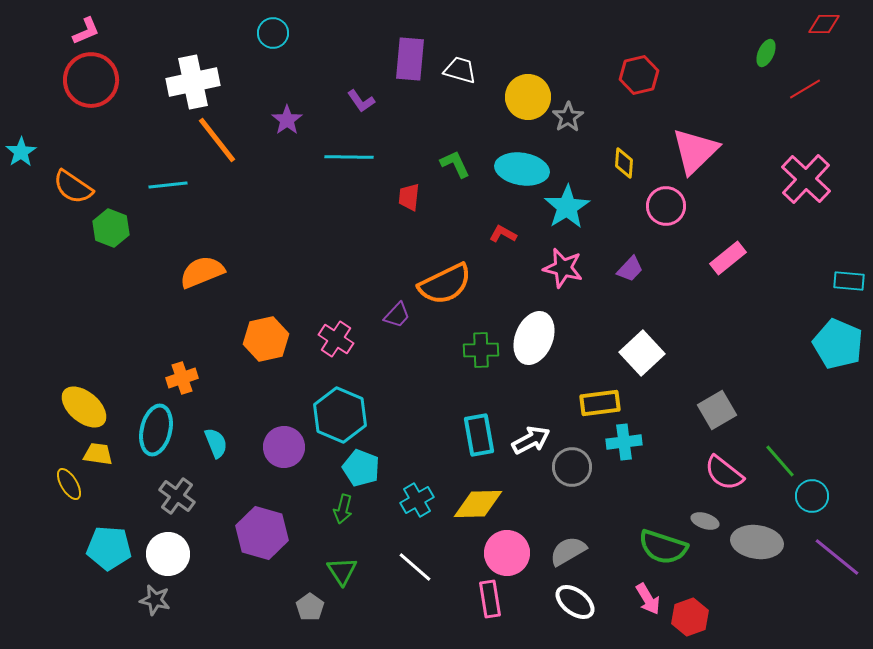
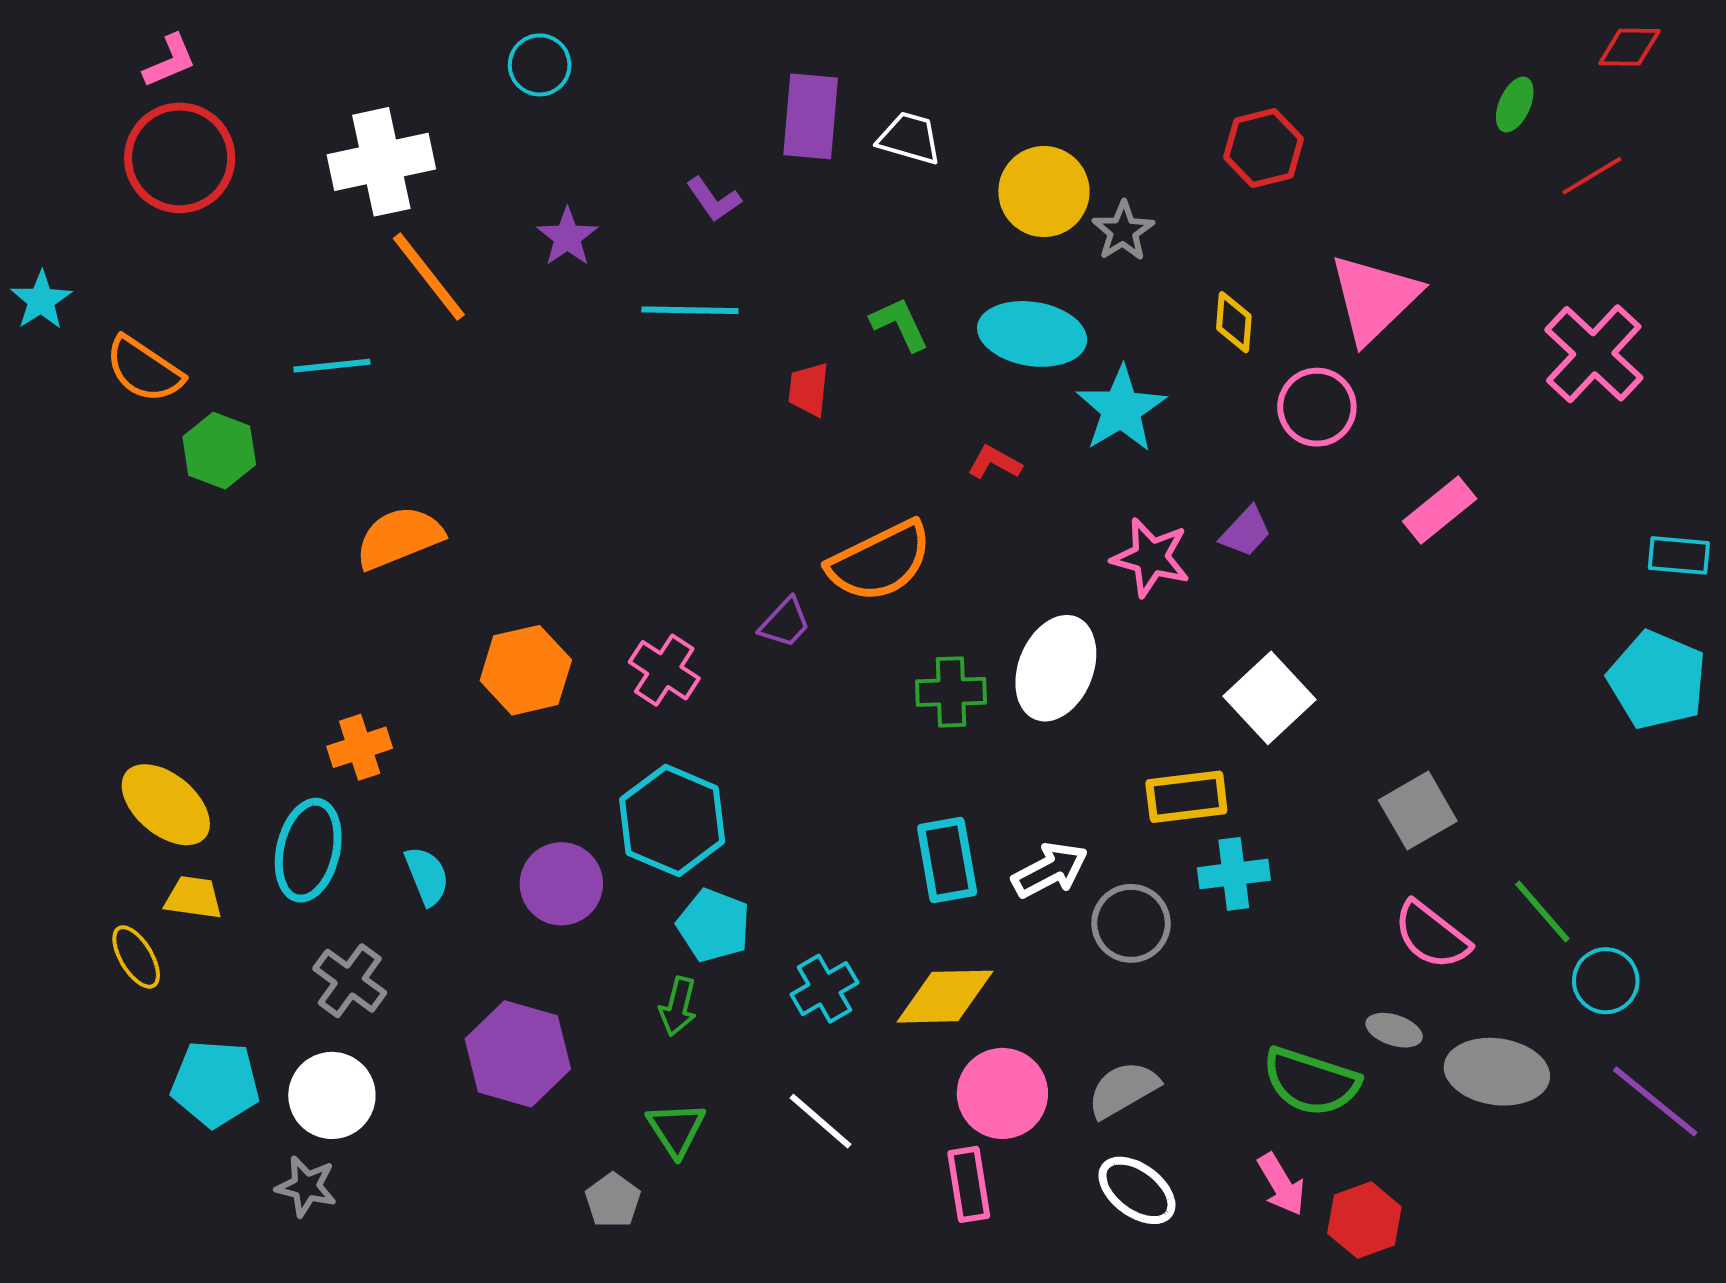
pink star: (563, 268) -> (1151, 557), moved

